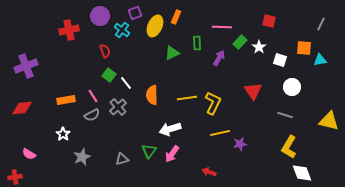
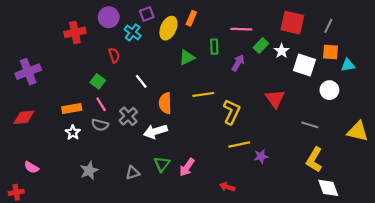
red square: (269, 21) -> (292, 23), size x1.6
gray line: (321, 24) -> (328, 26), moved
white square: (280, 60) -> (304, 65), size x1.5
green square: (109, 75) -> (98, 81), moved
white line: (126, 83) -> (141, 81), moved
white circle: (292, 87) -> (329, 90), moved
yellow line: (187, 98) -> (203, 94), moved
gray semicircle: (92, 115) -> (100, 125), turned 42
white arrow: (170, 129) -> (155, 131), moved
white star: (63, 134) -> (73, 132), moved

